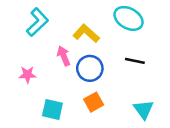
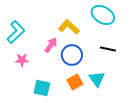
cyan L-shape: (37, 22) -> (16, 32), moved
pink arrow: (64, 56) -> (51, 45), turned 56
cyan triangle: (144, 110) -> (97, 79), moved

